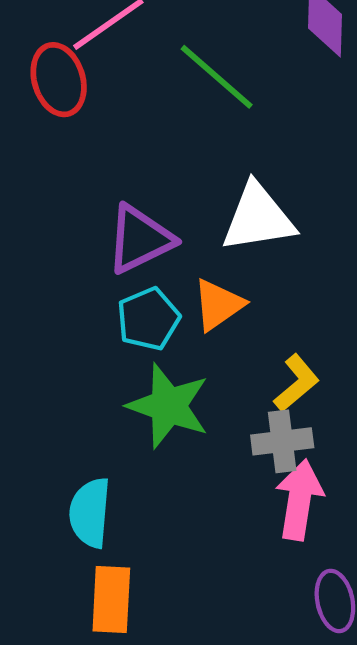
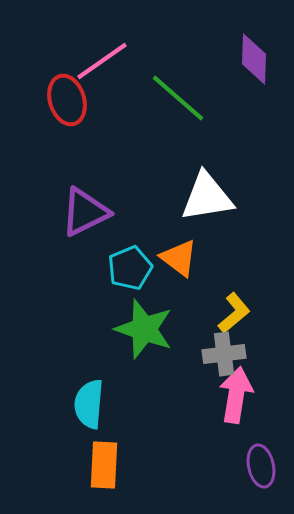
purple triangle: (140, 239) -> (85, 212), moved
orange triangle: (218, 305) -> (179, 258), turned -48

